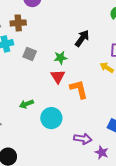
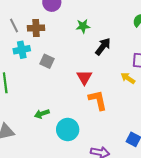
green star: (60, 58) -> (83, 26), moved
red triangle: (58, 76) -> (84, 77), moved

